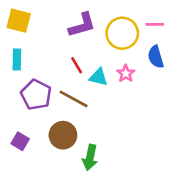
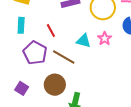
red line: (77, 65) -> (51, 30), moved

